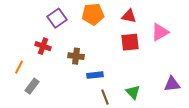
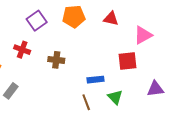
red square: (130, 42) -> (127, 61), moved
blue rectangle: (95, 75) -> (95, 80), moved

